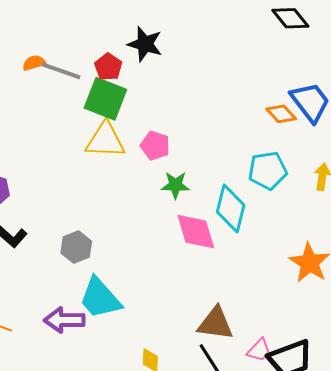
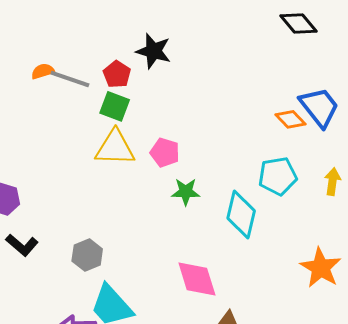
green square: (105, 99) -> (115, 106), size x0.7
pink diamond: (196, 232) -> (197, 279), moved

